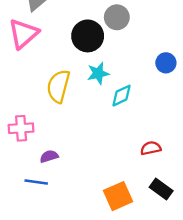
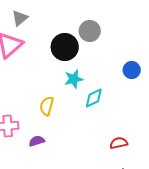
yellow semicircle: (58, 86) -> (47, 106), moved, size x0.7
purple semicircle: (49, 156) -> (37, 141), moved

